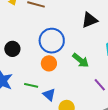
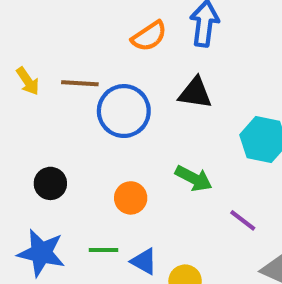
black triangle: (90, 20) -> (195, 93), turned 42
blue circle: (52, 41) -> (124, 111), moved

